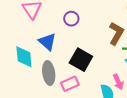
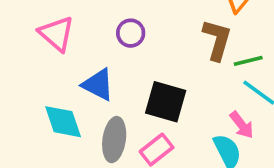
gray ellipse: (49, 73) -> (114, 140), turned 30

